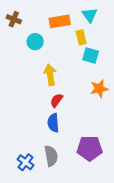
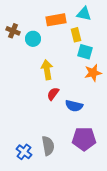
cyan triangle: (90, 15) -> (84, 14), turned -42
brown cross: (14, 19) -> (13, 31), moved
orange star: (99, 89) -> (93, 73), moved
blue semicircle: (53, 123) -> (74, 106), moved, turned -72

